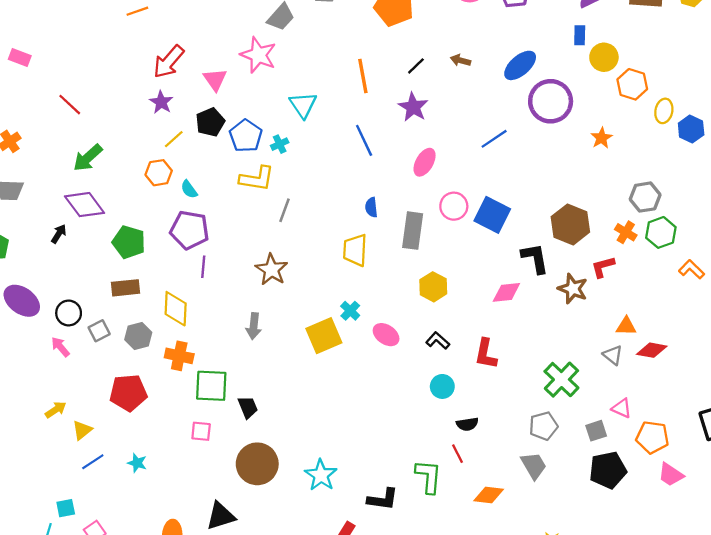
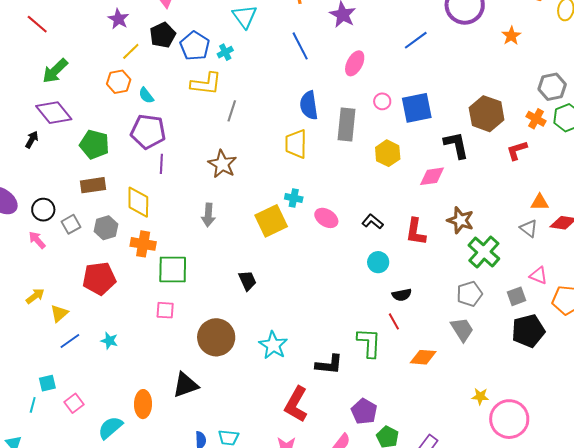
pink circle: (454, 206) -> (382, 101), size x0.7
blue semicircle: (371, 207) -> (309, 105), size x1.6
blue square: (492, 215) -> (417, 108), turned -36
yellow hexagon: (433, 287) -> (388, 153), moved
brown star: (573, 289) -> (460, 220), moved
cyan cross: (350, 311) -> (294, 198), turned -30
black trapezoid: (248, 407) -> (247, 281), moved

